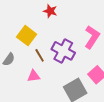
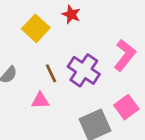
yellow square: (27, 36) -> (36, 28), moved

